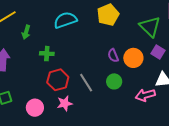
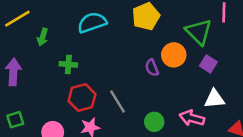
orange circle: (133, 58) -> (174, 55), moved
green circle: (114, 81) -> (154, 122), moved
pink arrow: (145, 95) -> (192, 118), turned 30

